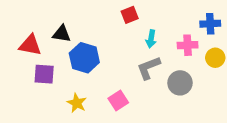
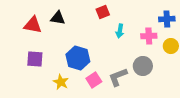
black triangle: (62, 34) -> (58, 18), moved
red triangle: (30, 45) -> (33, 25), moved
blue hexagon: (84, 58) -> (78, 58), moved
gray L-shape: (149, 68) -> (118, 77), moved

